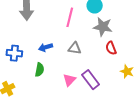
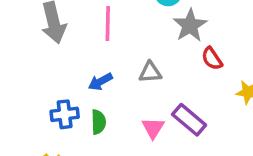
pink line: (70, 17) -> (108, 23), moved
gray star: (103, 27) -> (190, 25), turned -30
blue cross: (14, 53) -> (65, 114), moved

